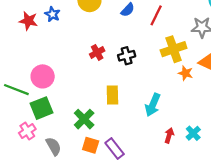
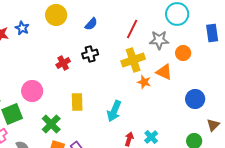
red line: (156, 15) -> (132, 29), moved
black cross: (127, 56) -> (90, 54), moved
pink circle: (43, 76) -> (32, 91), moved

